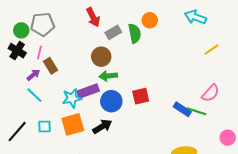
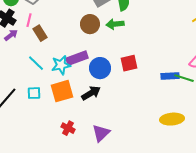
purple arrow: (33, 75) -> (11, 35), moved
green arrow: (108, 76) -> (115, 24), moved
cyan line: (34, 95) -> (36, 63), moved
blue rectangle: (182, 109) -> (170, 76), turned -36

